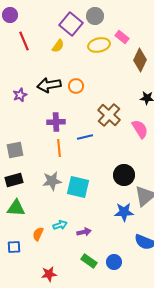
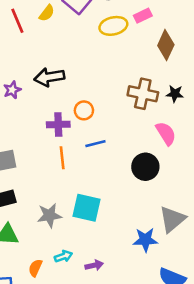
pink rectangle: (122, 37) -> (143, 16), turned -64
yellow semicircle: (58, 46) -> (47, 13), moved
orange circle: (76, 86) -> (84, 110), moved
brown cross: (109, 115) -> (143, 94), moved, turned -30
black circle: (124, 175) -> (145, 167), moved
gray star: (52, 181) -> (49, 215), moved

